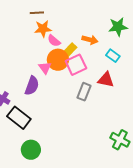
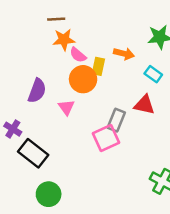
yellow rectangle: (70, 50) -> (98, 66), turned -32
pink square: (76, 65) -> (106, 138), moved
pink triangle: (45, 68) -> (66, 107), moved
purple semicircle: (32, 86) -> (37, 91), moved

